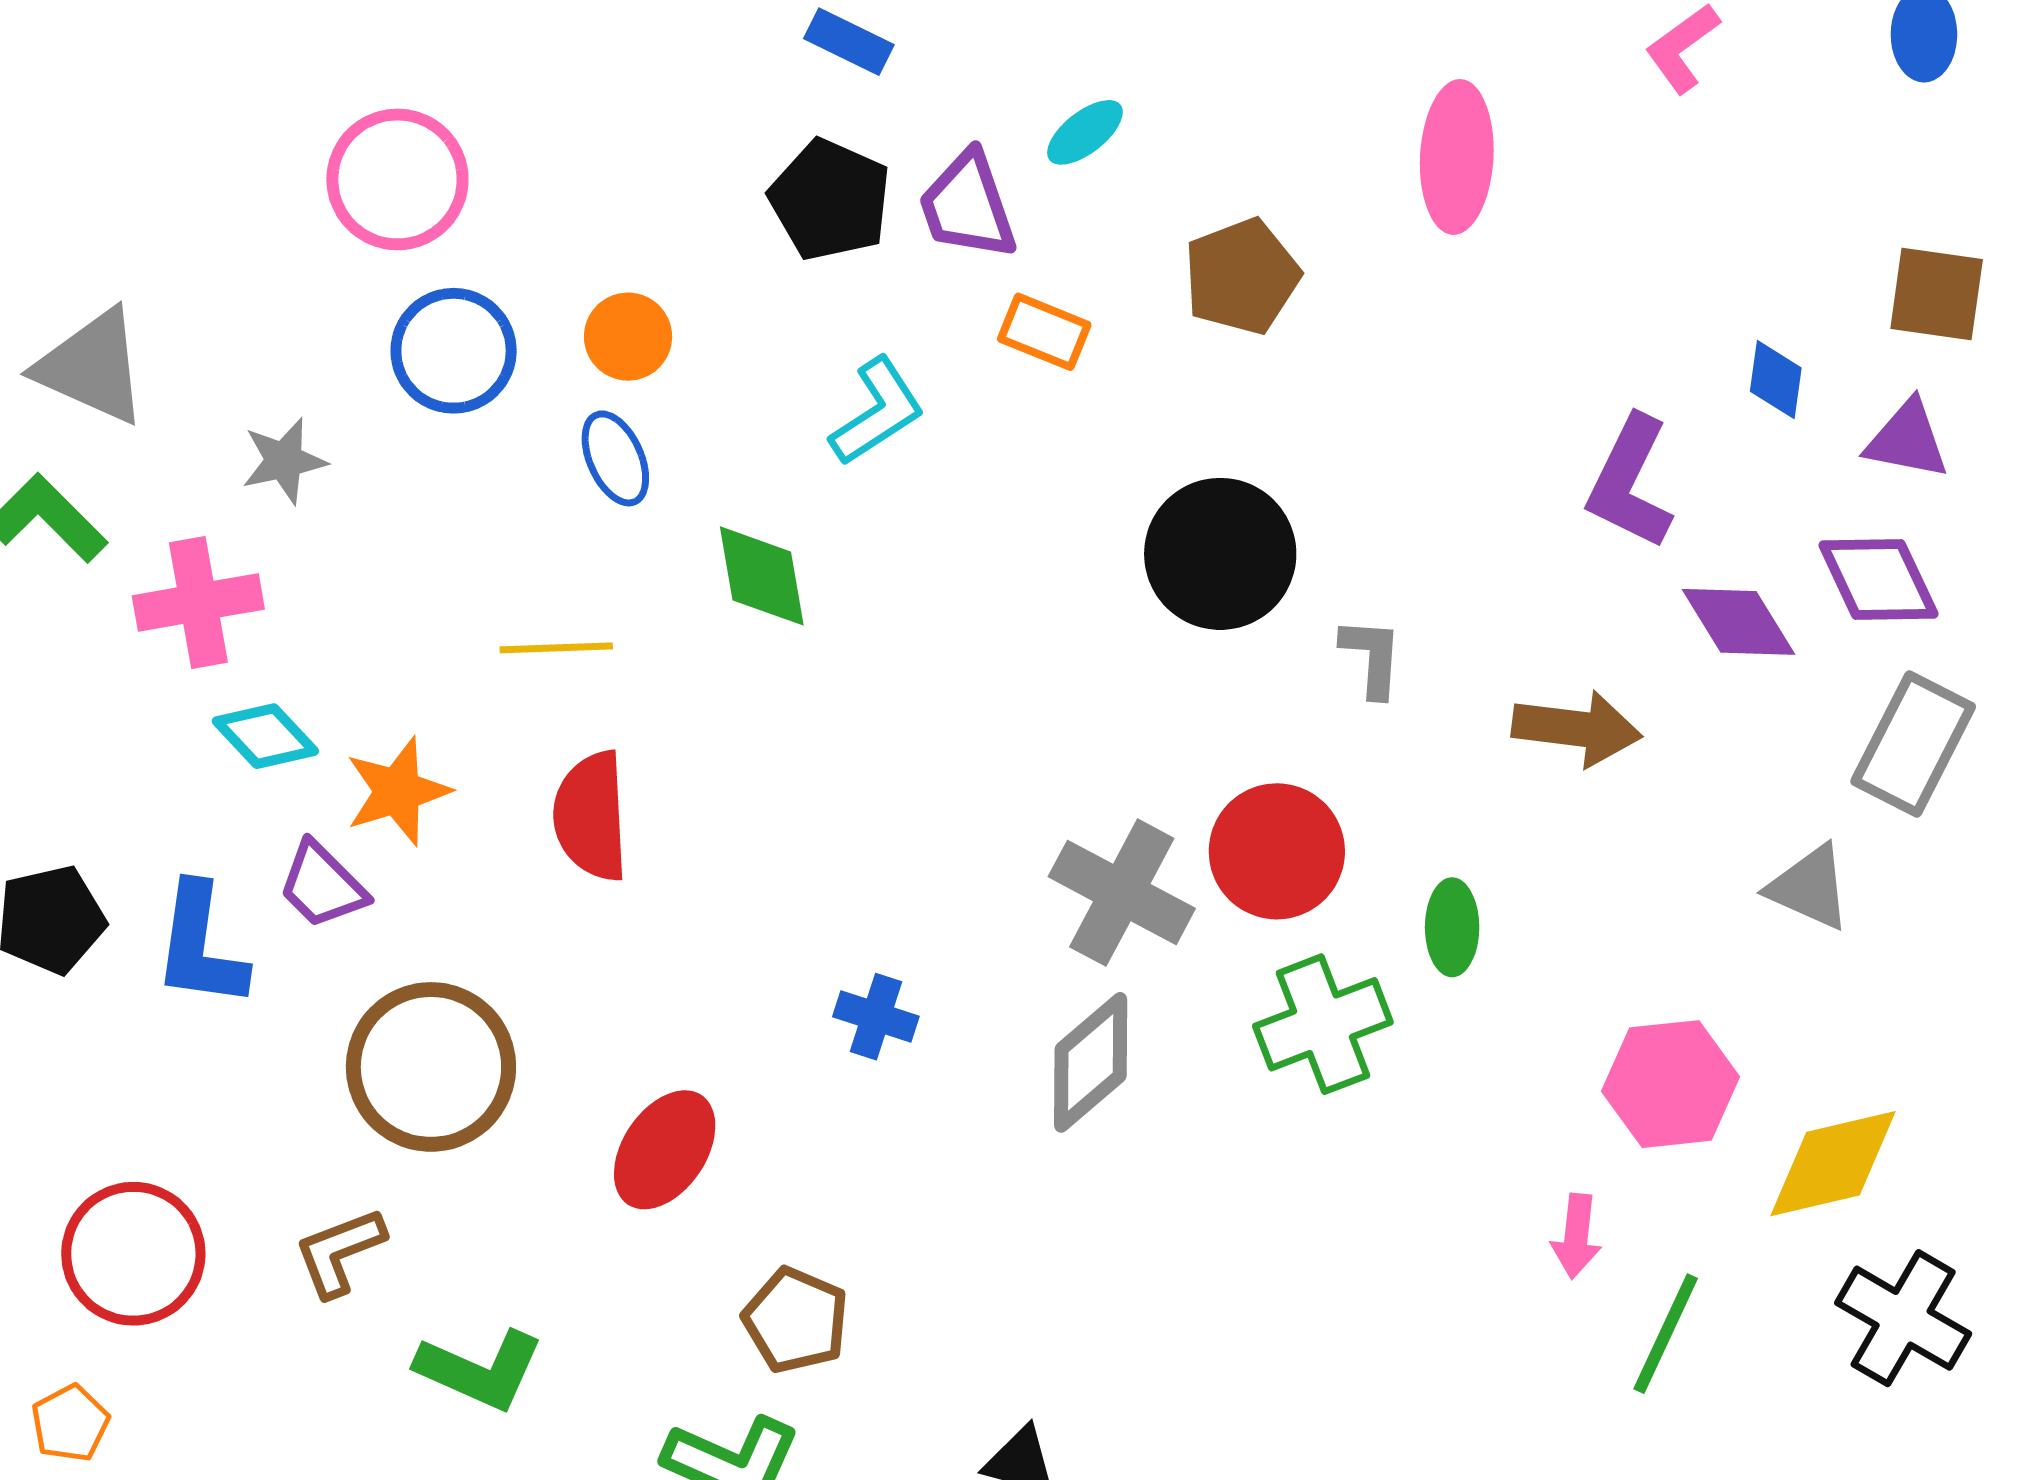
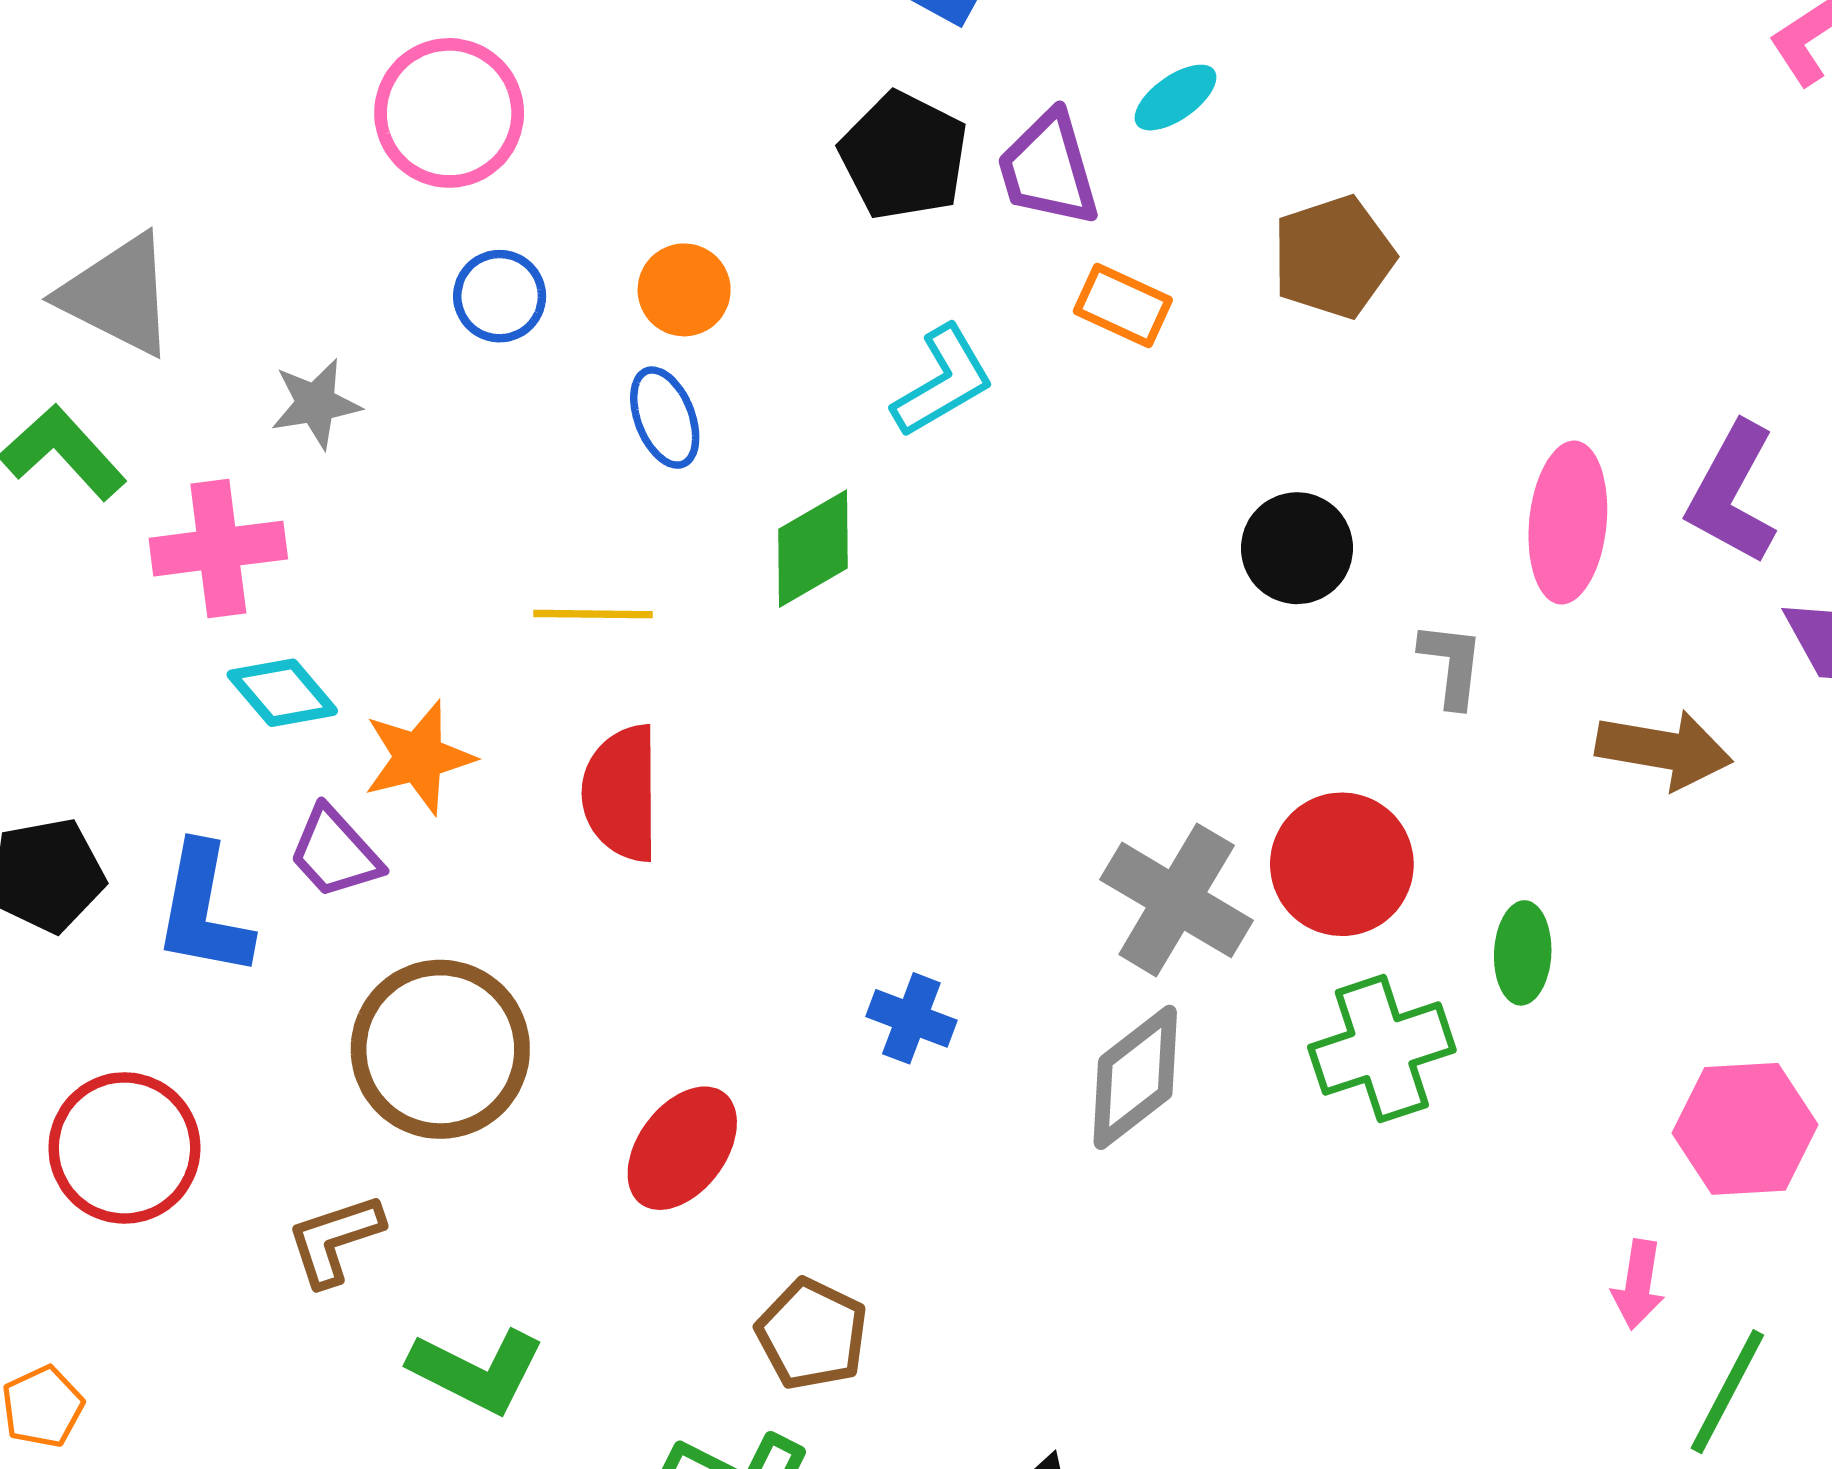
pink ellipse: (1457, 157) -> (1568, 523), moved
blue circle: (454, 351) -> (500, 296), size x0.7
black circle: (1220, 554) -> (1297, 548), size x0.7
green diamond: (762, 576) -> (813, 549), turned 67
red circle: (133, 1254) -> (124, 1148), moved

